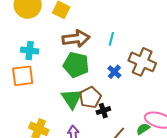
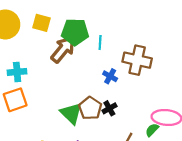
brown arrow: (76, 39) -> (63, 50), turned -32
green pentagon: (76, 65) -> (75, 32), moved
black cross: (103, 111) -> (109, 108), moved

